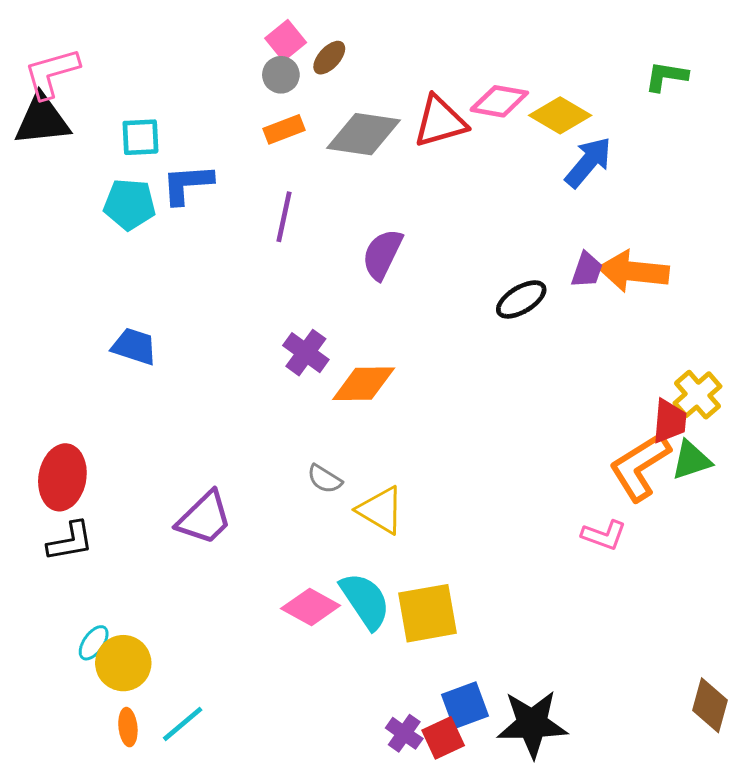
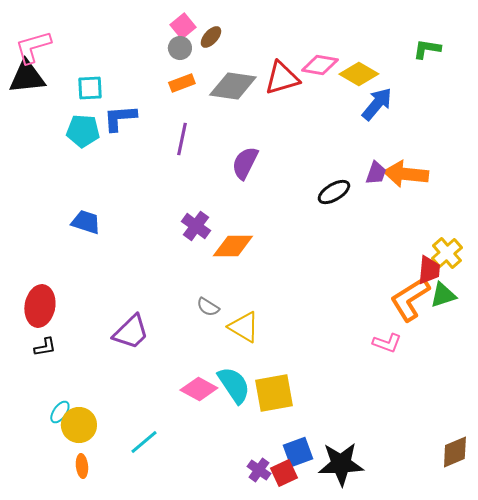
black L-shape: (70, 541) -> (45, 347), size x0.7
brown diamond: (710, 705) -> (455, 452), turned 52
cyan line: (183, 724) -> (144, 442), moved

